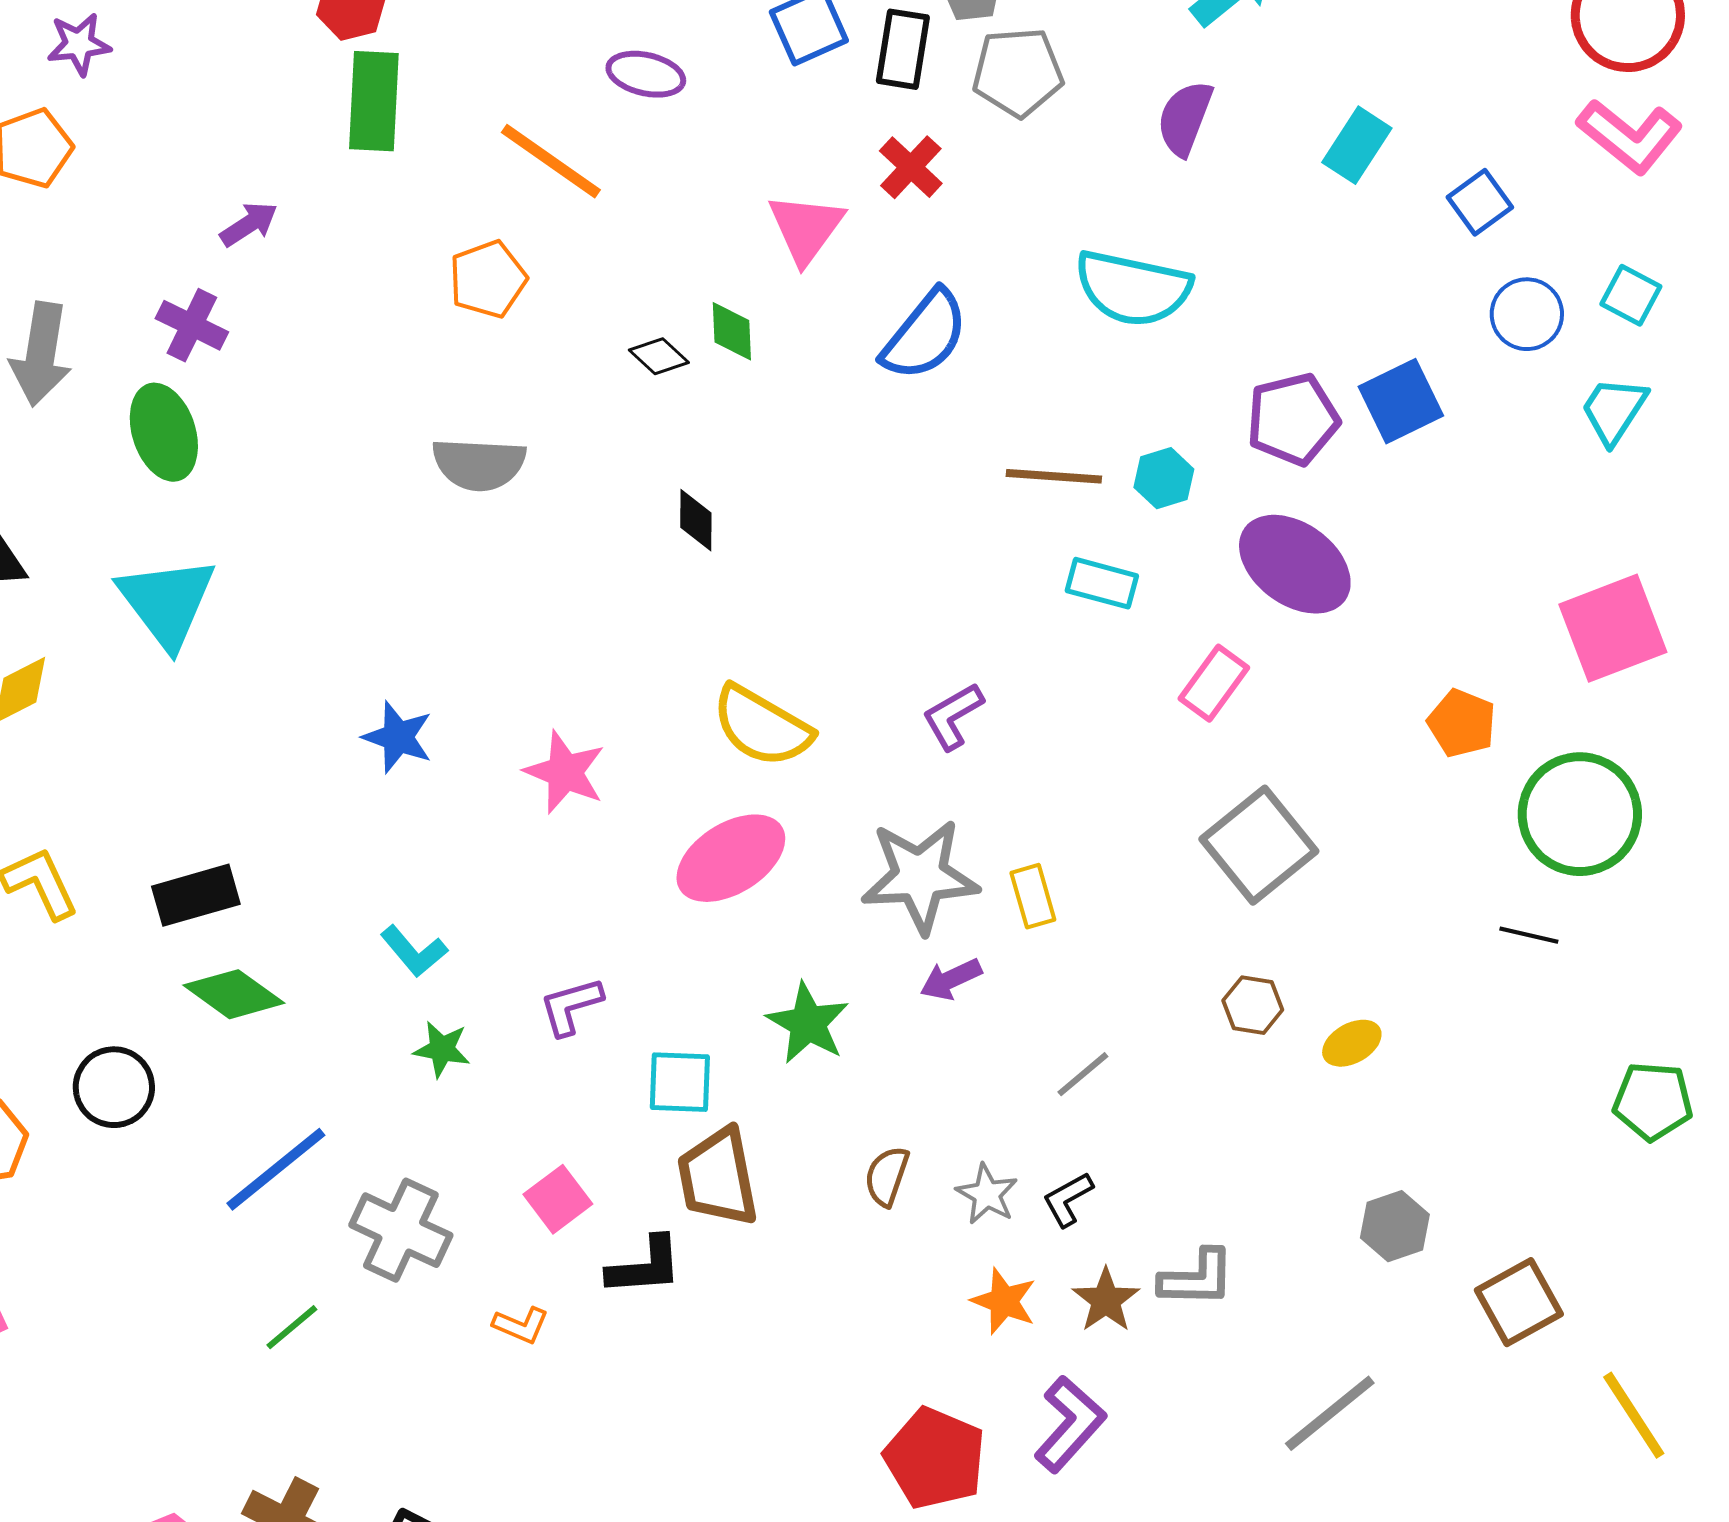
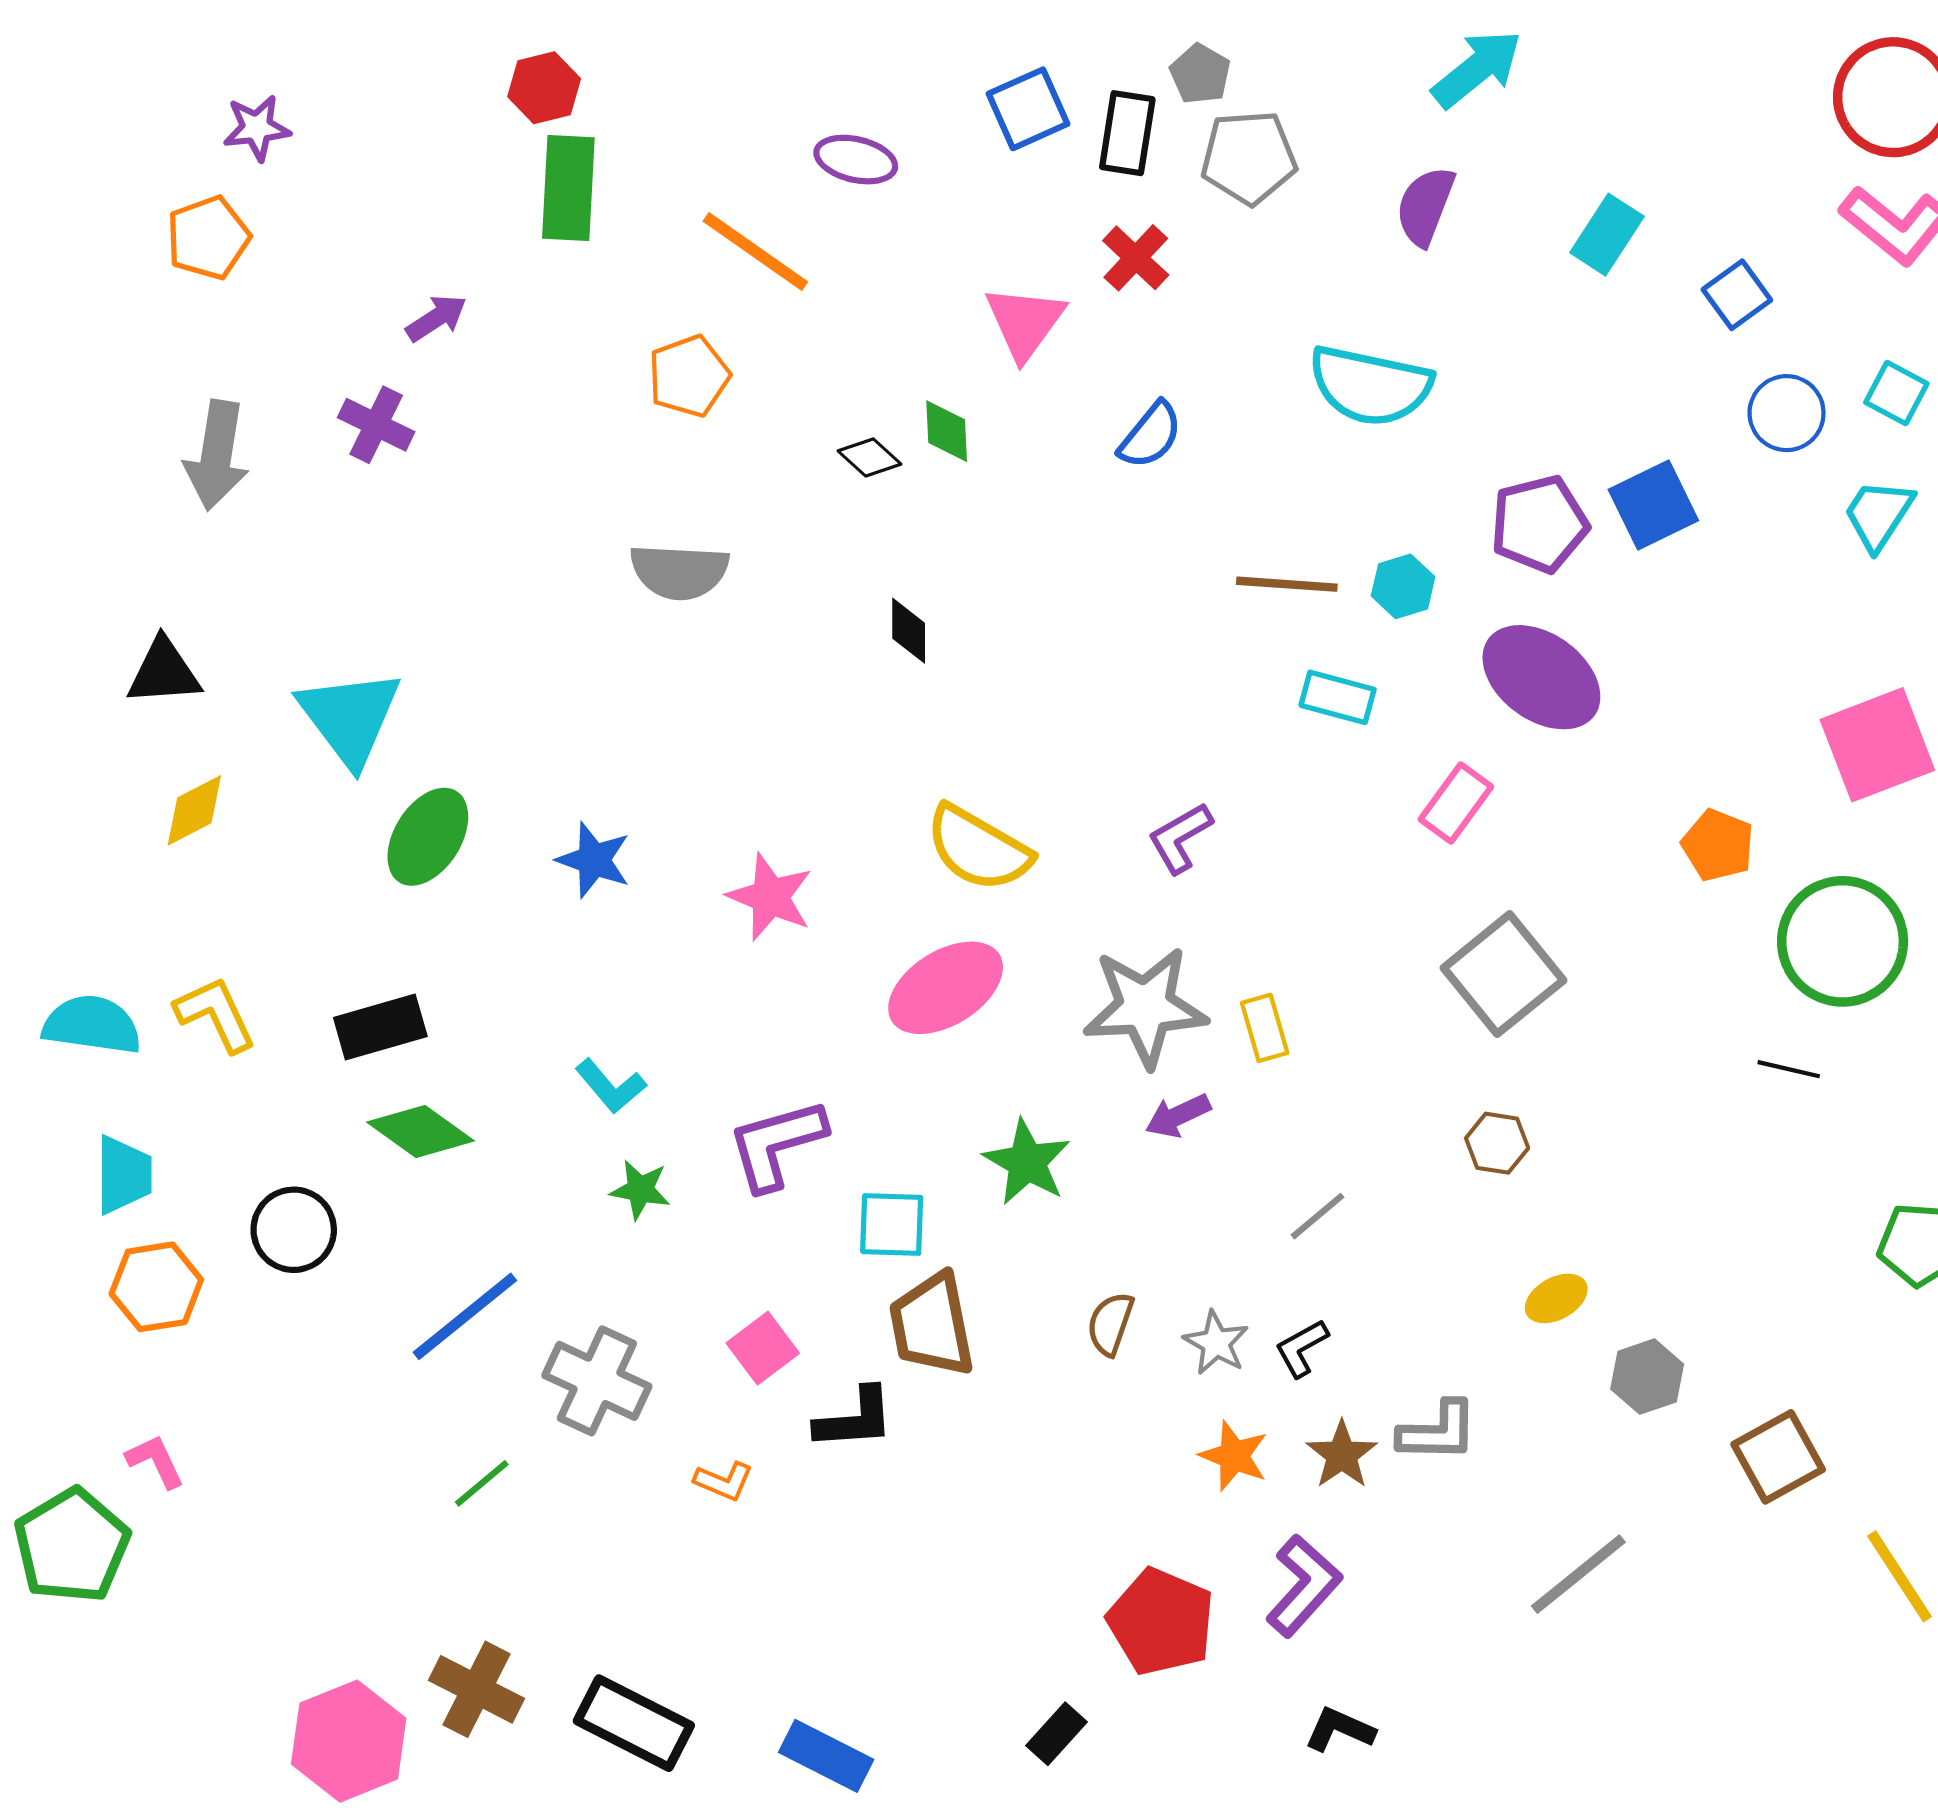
blue semicircle: (925, 335) -> (1151, 435), size x0.7
green ellipse: (164, 432) -> (428, 837), moved, turned 50
purple L-shape: (571, 1006) -> (777, 1144), size x1.5
yellow ellipse: (1352, 1043) -> (1556, 1298), moved

